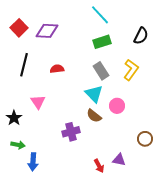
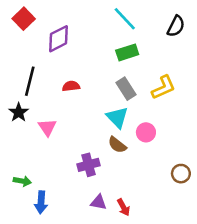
red square: (19, 28) -> (24, 19), moved
purple diamond: (47, 31) -> (59, 39), turned -30
black semicircle: (141, 36) -> (176, 26), moved
yellow L-shape: (131, 70) -> (163, 87), turned 30
black star: (14, 118) -> (19, 112), moved
purple triangle: (119, 160) -> (98, 202), moved

